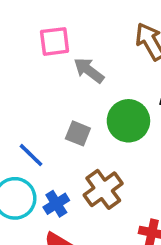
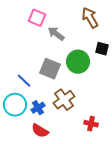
pink square: (55, 41) -> (37, 18), turned 30
gray square: (78, 133) -> (50, 69), size x1.5

